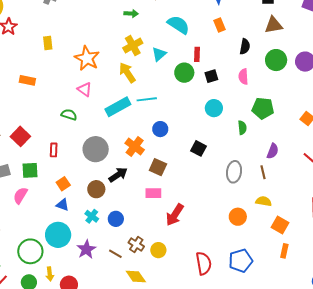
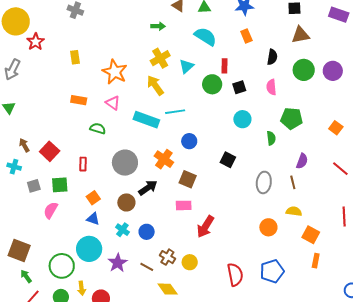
orange rectangle: (27, 80) -> (79, 100), moved
cyan rectangle: (118, 107) -> (146, 120), turned 50

